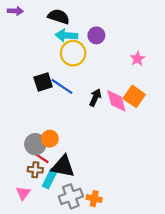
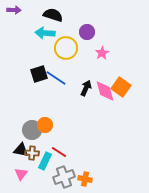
cyan arrow: (66, 35) -> (45, 33), moved
pink star: (137, 59) -> (102, 53), moved
red line: (41, 158) -> (59, 152), moved
black triangle: (63, 166) -> (21, 150), moved, size x0.7

